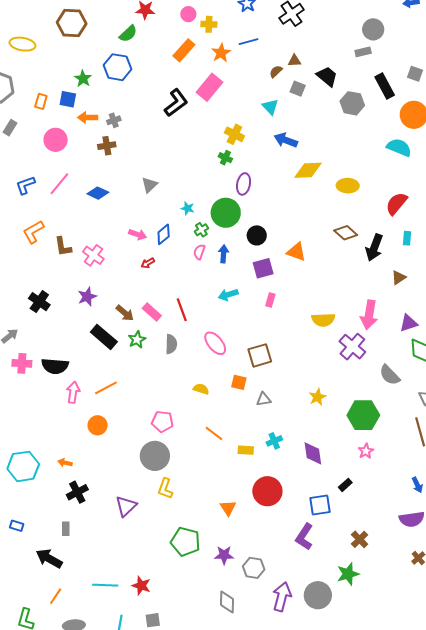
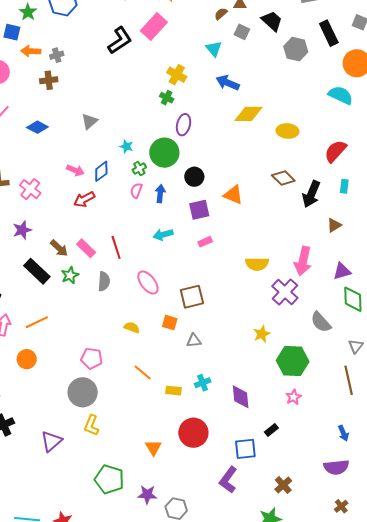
red arrow: (148, 263) -> (84, 199), size x1.5
pink rectangle: (270, 300) -> (205, 242), turned 48
yellow star: (318, 397) -> (262, 334), moved

